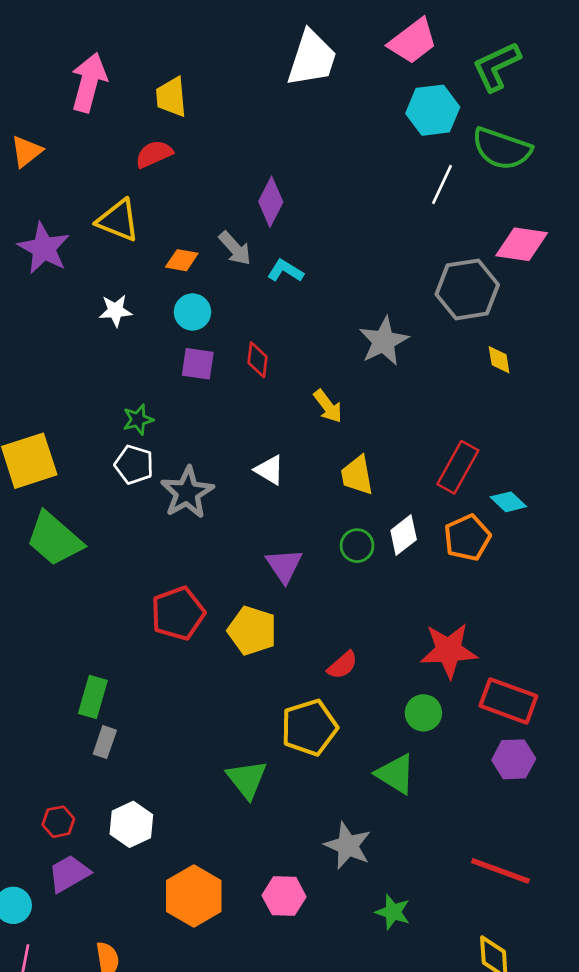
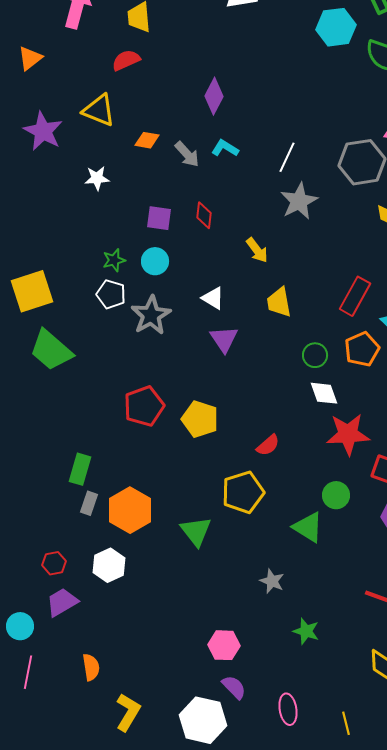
white line: (442, 185) -> (287, 157), moved
gray arrow: (235, 248) -> (187, 154), moved
cyan circle: (192, 312) -> (155, 261), moved
white diamond: (404, 535) -> (324, 393), moved, turned -72
green circle: (357, 546) -> (315, 355), moved
purple triangle: (284, 566) -> (224, 339), moved
green circle: (423, 713) -> (336, 495), moved
gray star: (348, 846) -> (272, 581), size x0.7
orange hexagon: (194, 896) -> (130, 510), moved
pink hexagon: (284, 896) -> (224, 645), moved

